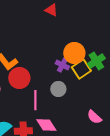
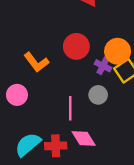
red circle: (19, 78) -> (76, 46), moved

